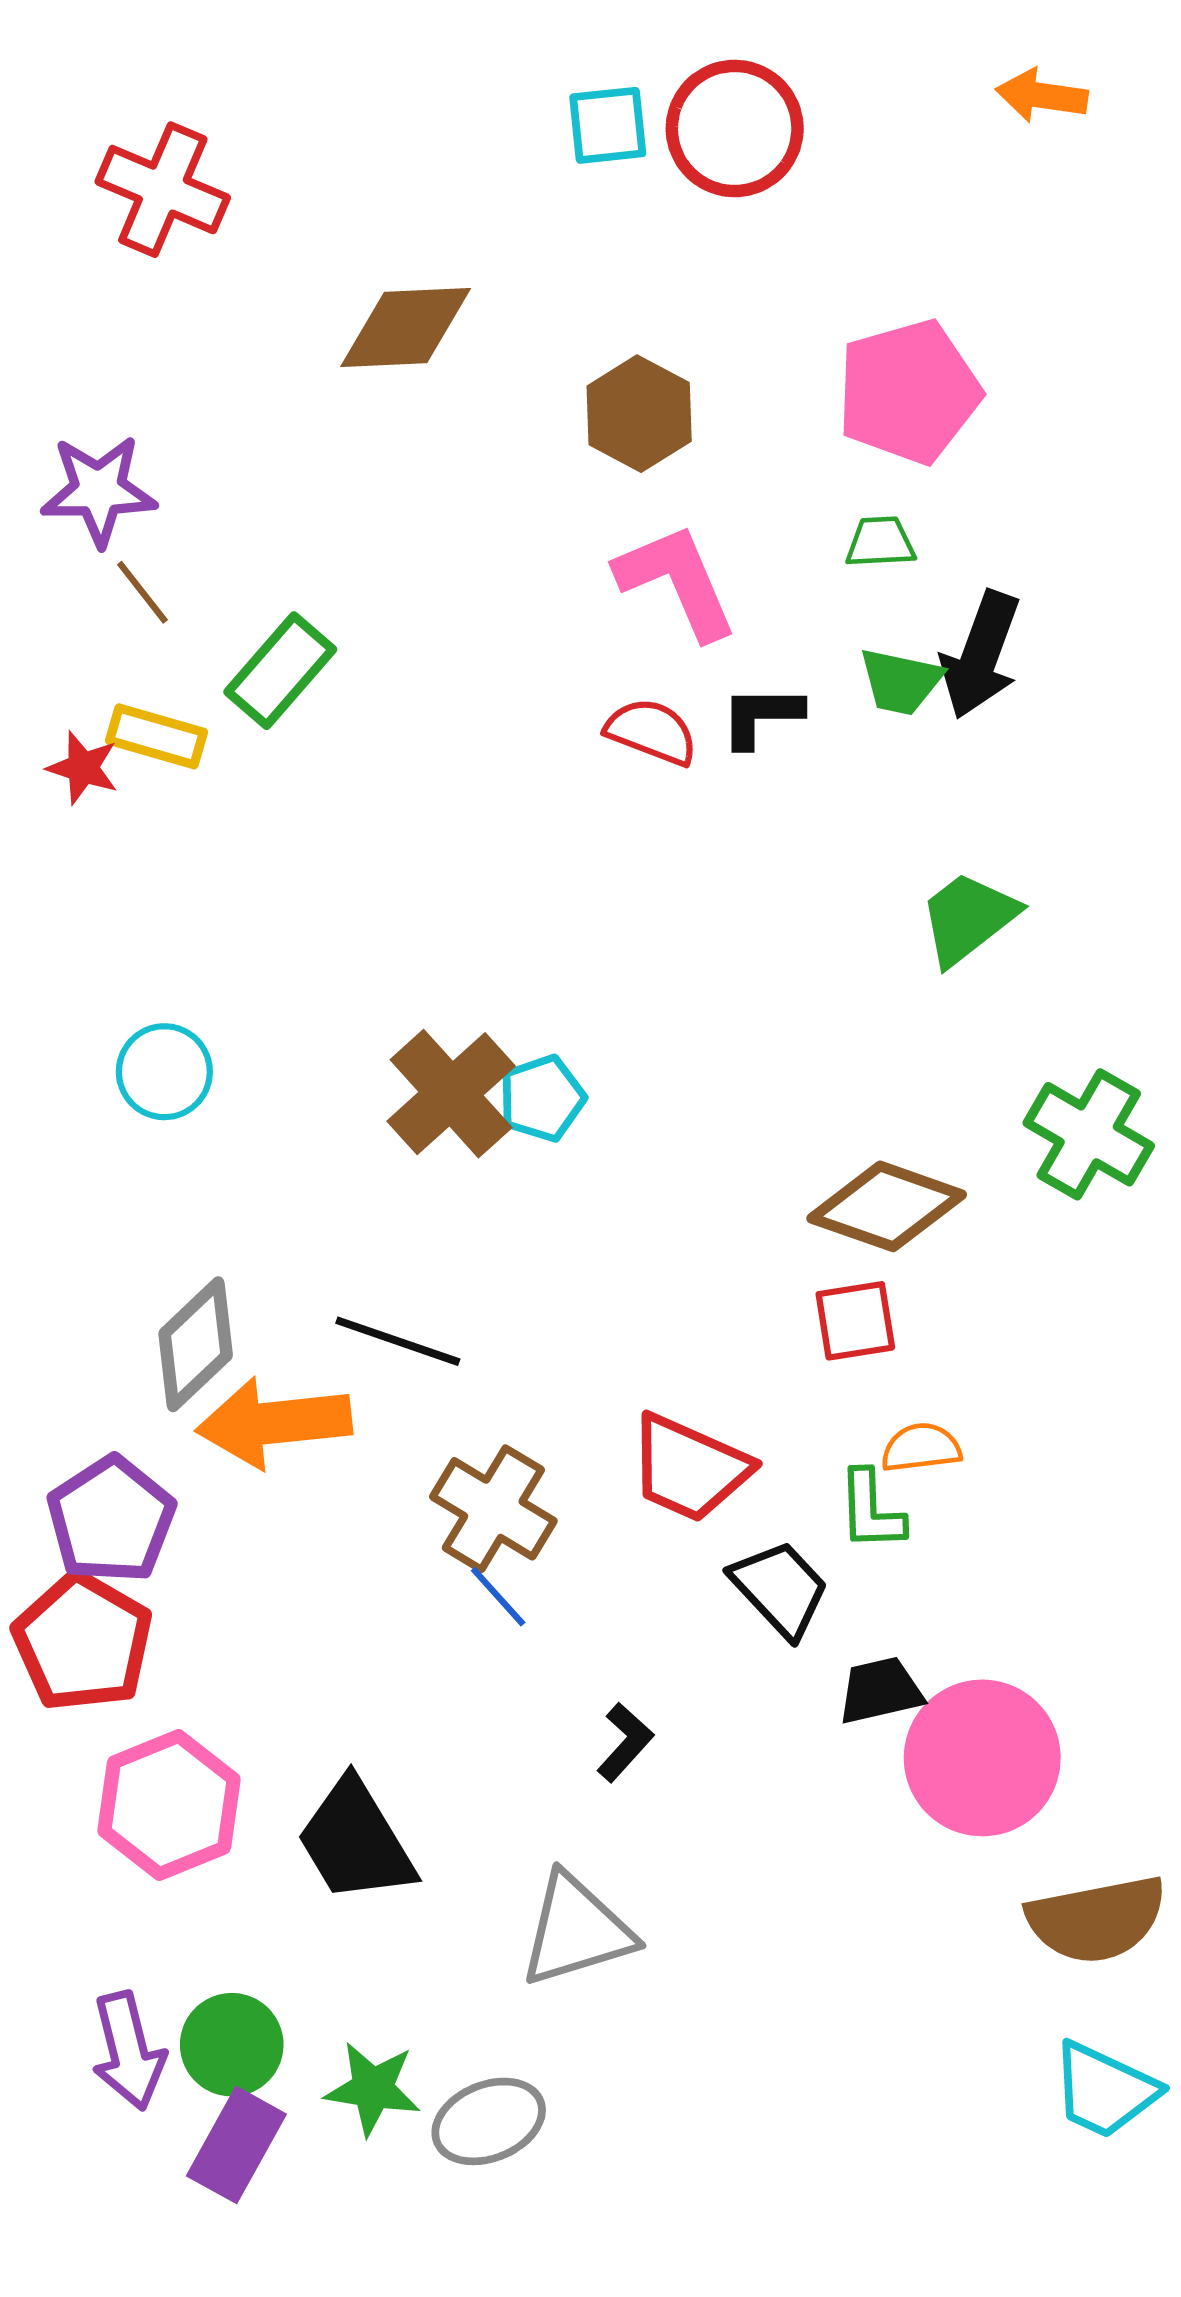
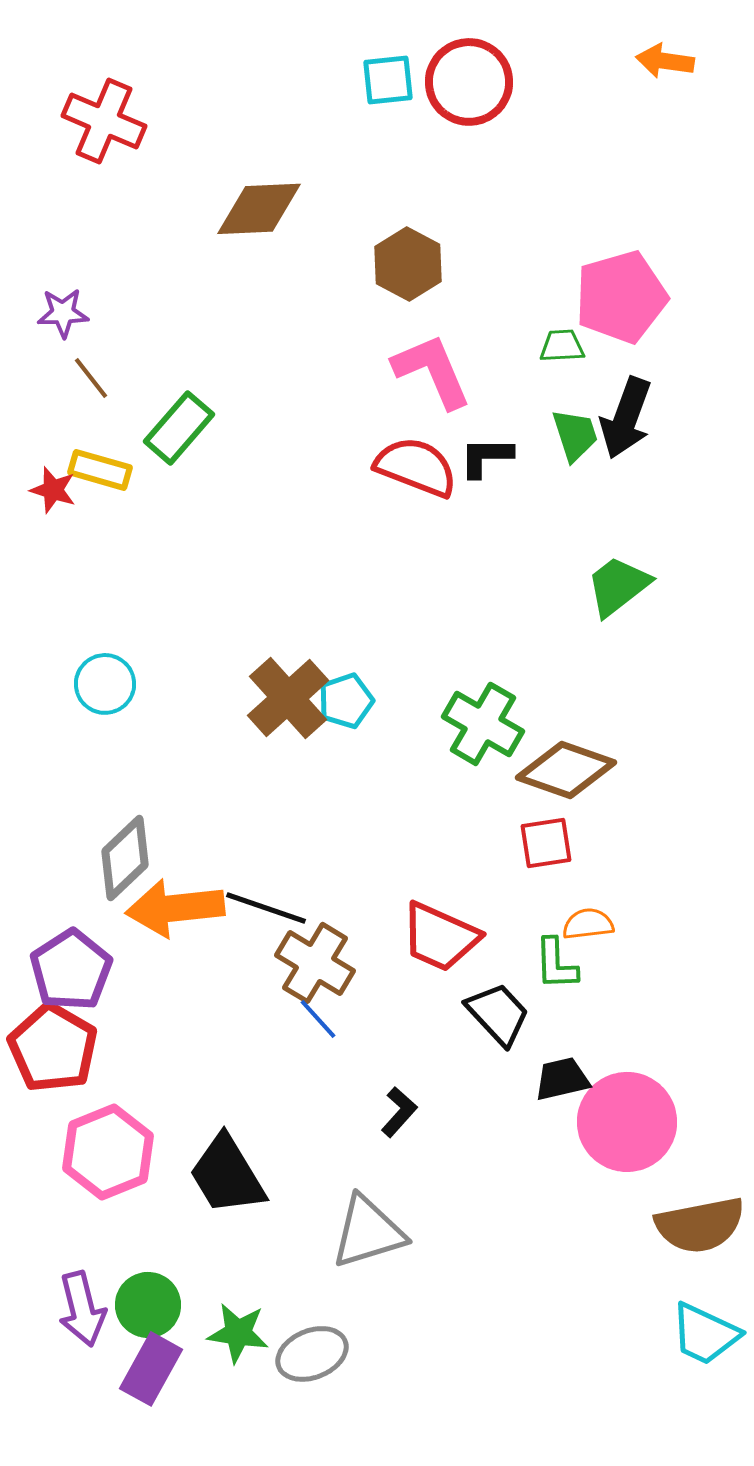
pink pentagon: (909, 392) -> (621, 297), moved
purple star: (99, 490) -> (63, 313), size x0.7
green trapezoid: (901, 682) -> (575, 435), turned -120
red semicircle: (652, 732) -> (416, 467), size x1.4
green cross: (1089, 1134) -> (483, 724), moved
black line: (398, 1341) -> (266, 908), moved

